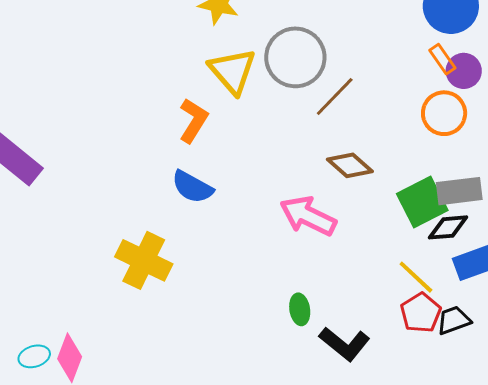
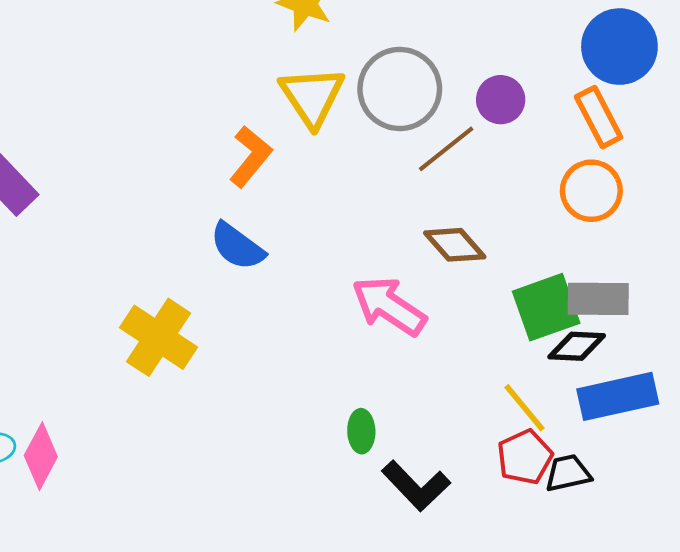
orange rectangle: (442, 59) -> (599, 117), size x1.4
purple circle: (464, 71) -> (501, 100), moved

